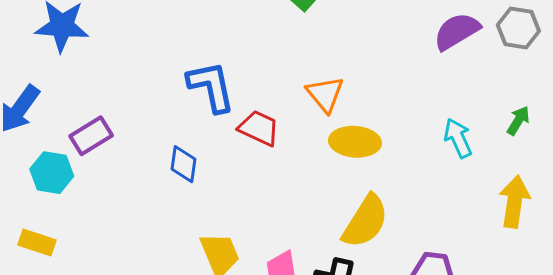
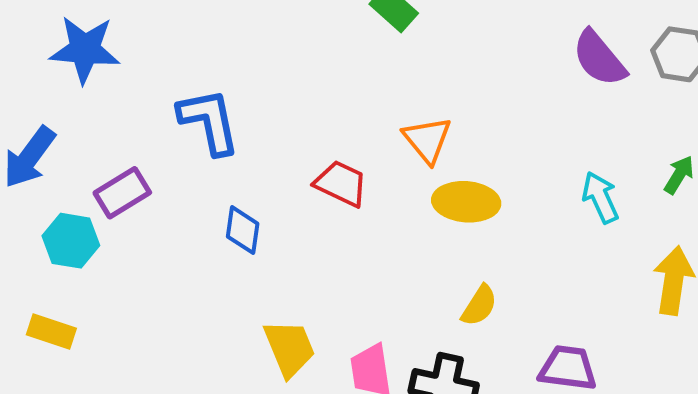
purple semicircle: (457, 31) -> (599, 58), turned -99
blue L-shape: (211, 87) -> (209, 121), moved
yellow semicircle: (365, 221) -> (479, 306), size x0.6

